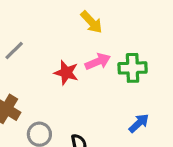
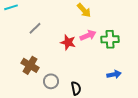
blue arrow: (139, 123) -> (114, 74), turned 32

